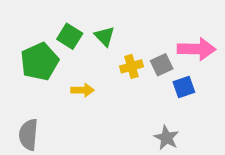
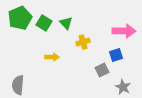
green pentagon: (40, 62) -> (20, 18), moved
gray square: (162, 65) -> (102, 70), moved
gray star: (166, 138) -> (123, 87), moved

